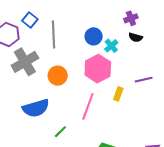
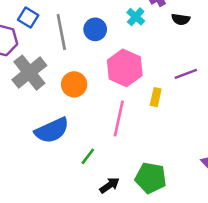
blue circle: (94, 36) -> (95, 29), moved
black semicircle: (136, 37) -> (181, 19), moved
cyan cross: (111, 46) -> (136, 17), moved

